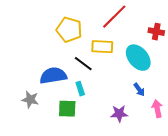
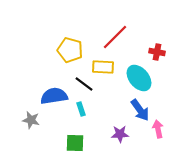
blue arrow: (139, 90) -> (140, 110), size x1.6
green square: (67, 109) -> (75, 143), moved

